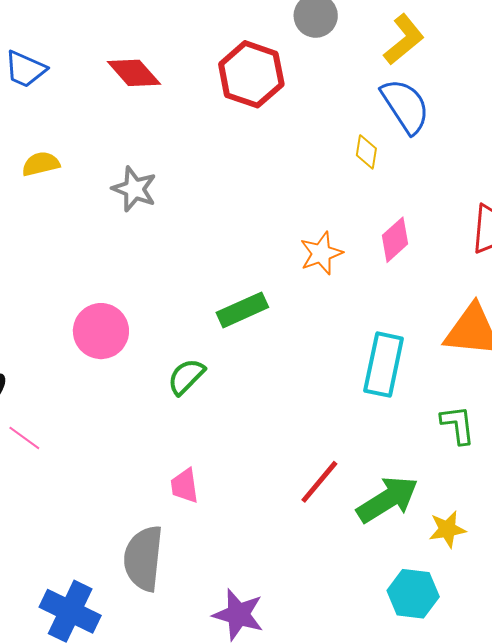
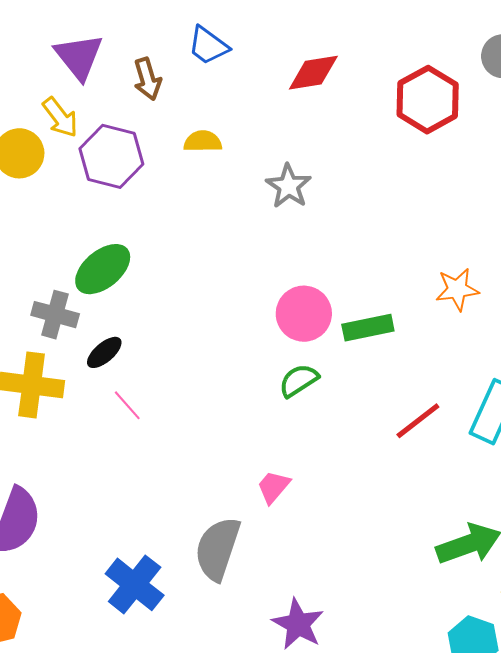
red diamond: (134, 73) -> (313, 73), turned -70
pink circle: (101, 331) -> (304, 314), moved
red line: (319, 482) -> (418, 421), moved
pink trapezoid: (185, 486) -> (273, 487), turned 36

